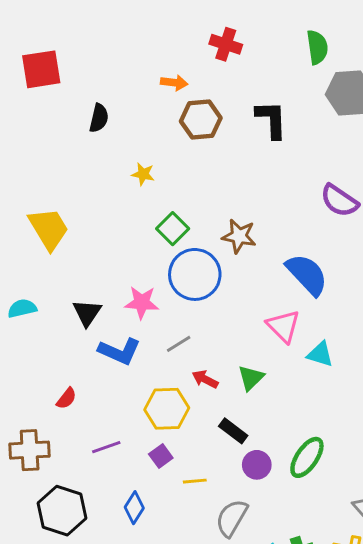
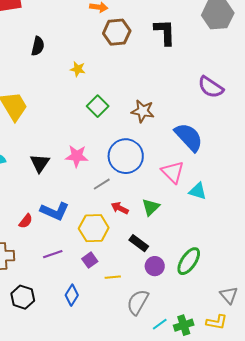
black semicircle: (99, 118) -> (38, 46), moved
blue circle: (195, 274) -> (126, 156), moved
blue L-shape: (120, 351) -> (55, 211), moved
black hexagon: (62, 511) -> (23, 297), size x0.7

